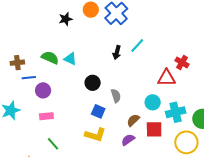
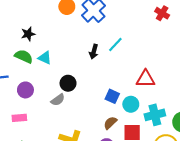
black star: (66, 19) -> (28, 34), moved
red cross: (182, 62) -> (162, 13), moved
purple circle: (43, 90) -> (25, 90), moved
gray semicircle: (116, 96) -> (58, 100), moved, turned 72
blue square: (98, 111) -> (112, 96), moved

